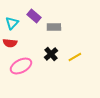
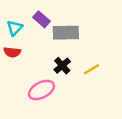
gray rectangle: (54, 27) -> (66, 33), size x1.5
pink ellipse: (21, 66) -> (41, 90), moved

